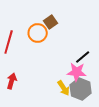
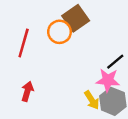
brown square: (51, 22) -> (76, 18), size x1.5

